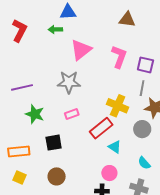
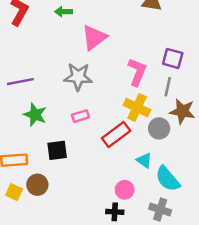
pink L-shape: (119, 57) -> (137, 72), moved
gray circle: (142, 129) -> (159, 128), moved
cyan triangle: (115, 147) -> (144, 160), moved
cyan semicircle: (144, 163) -> (168, 179), size x1.6
brown circle: (57, 176) -> (37, 185), moved

